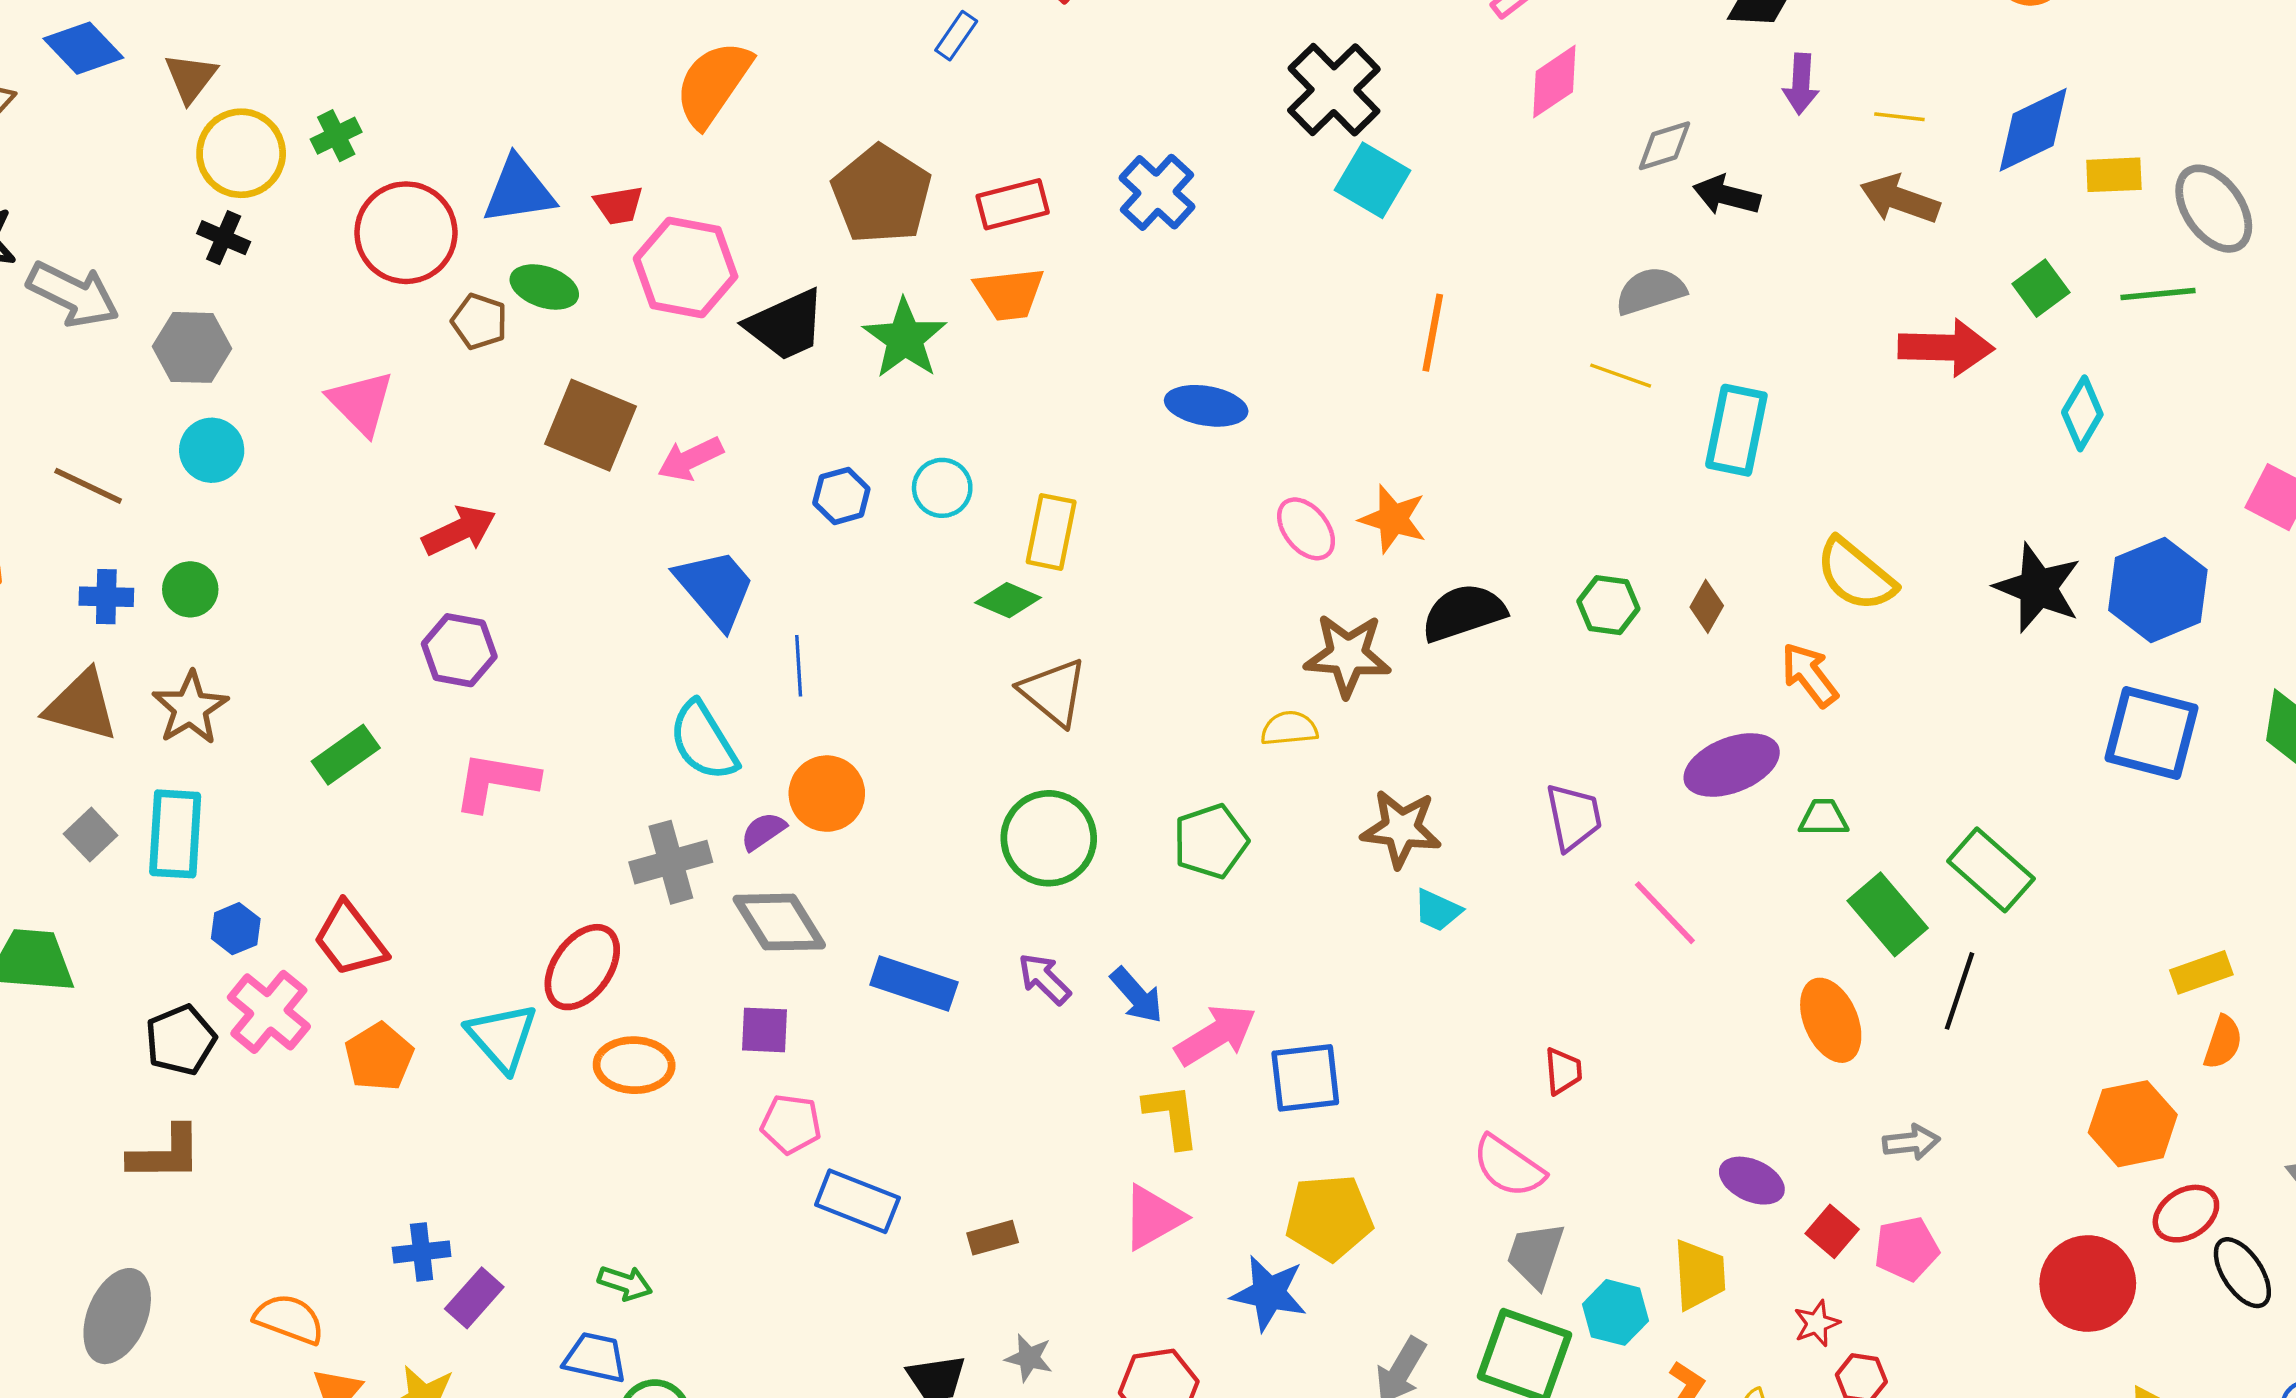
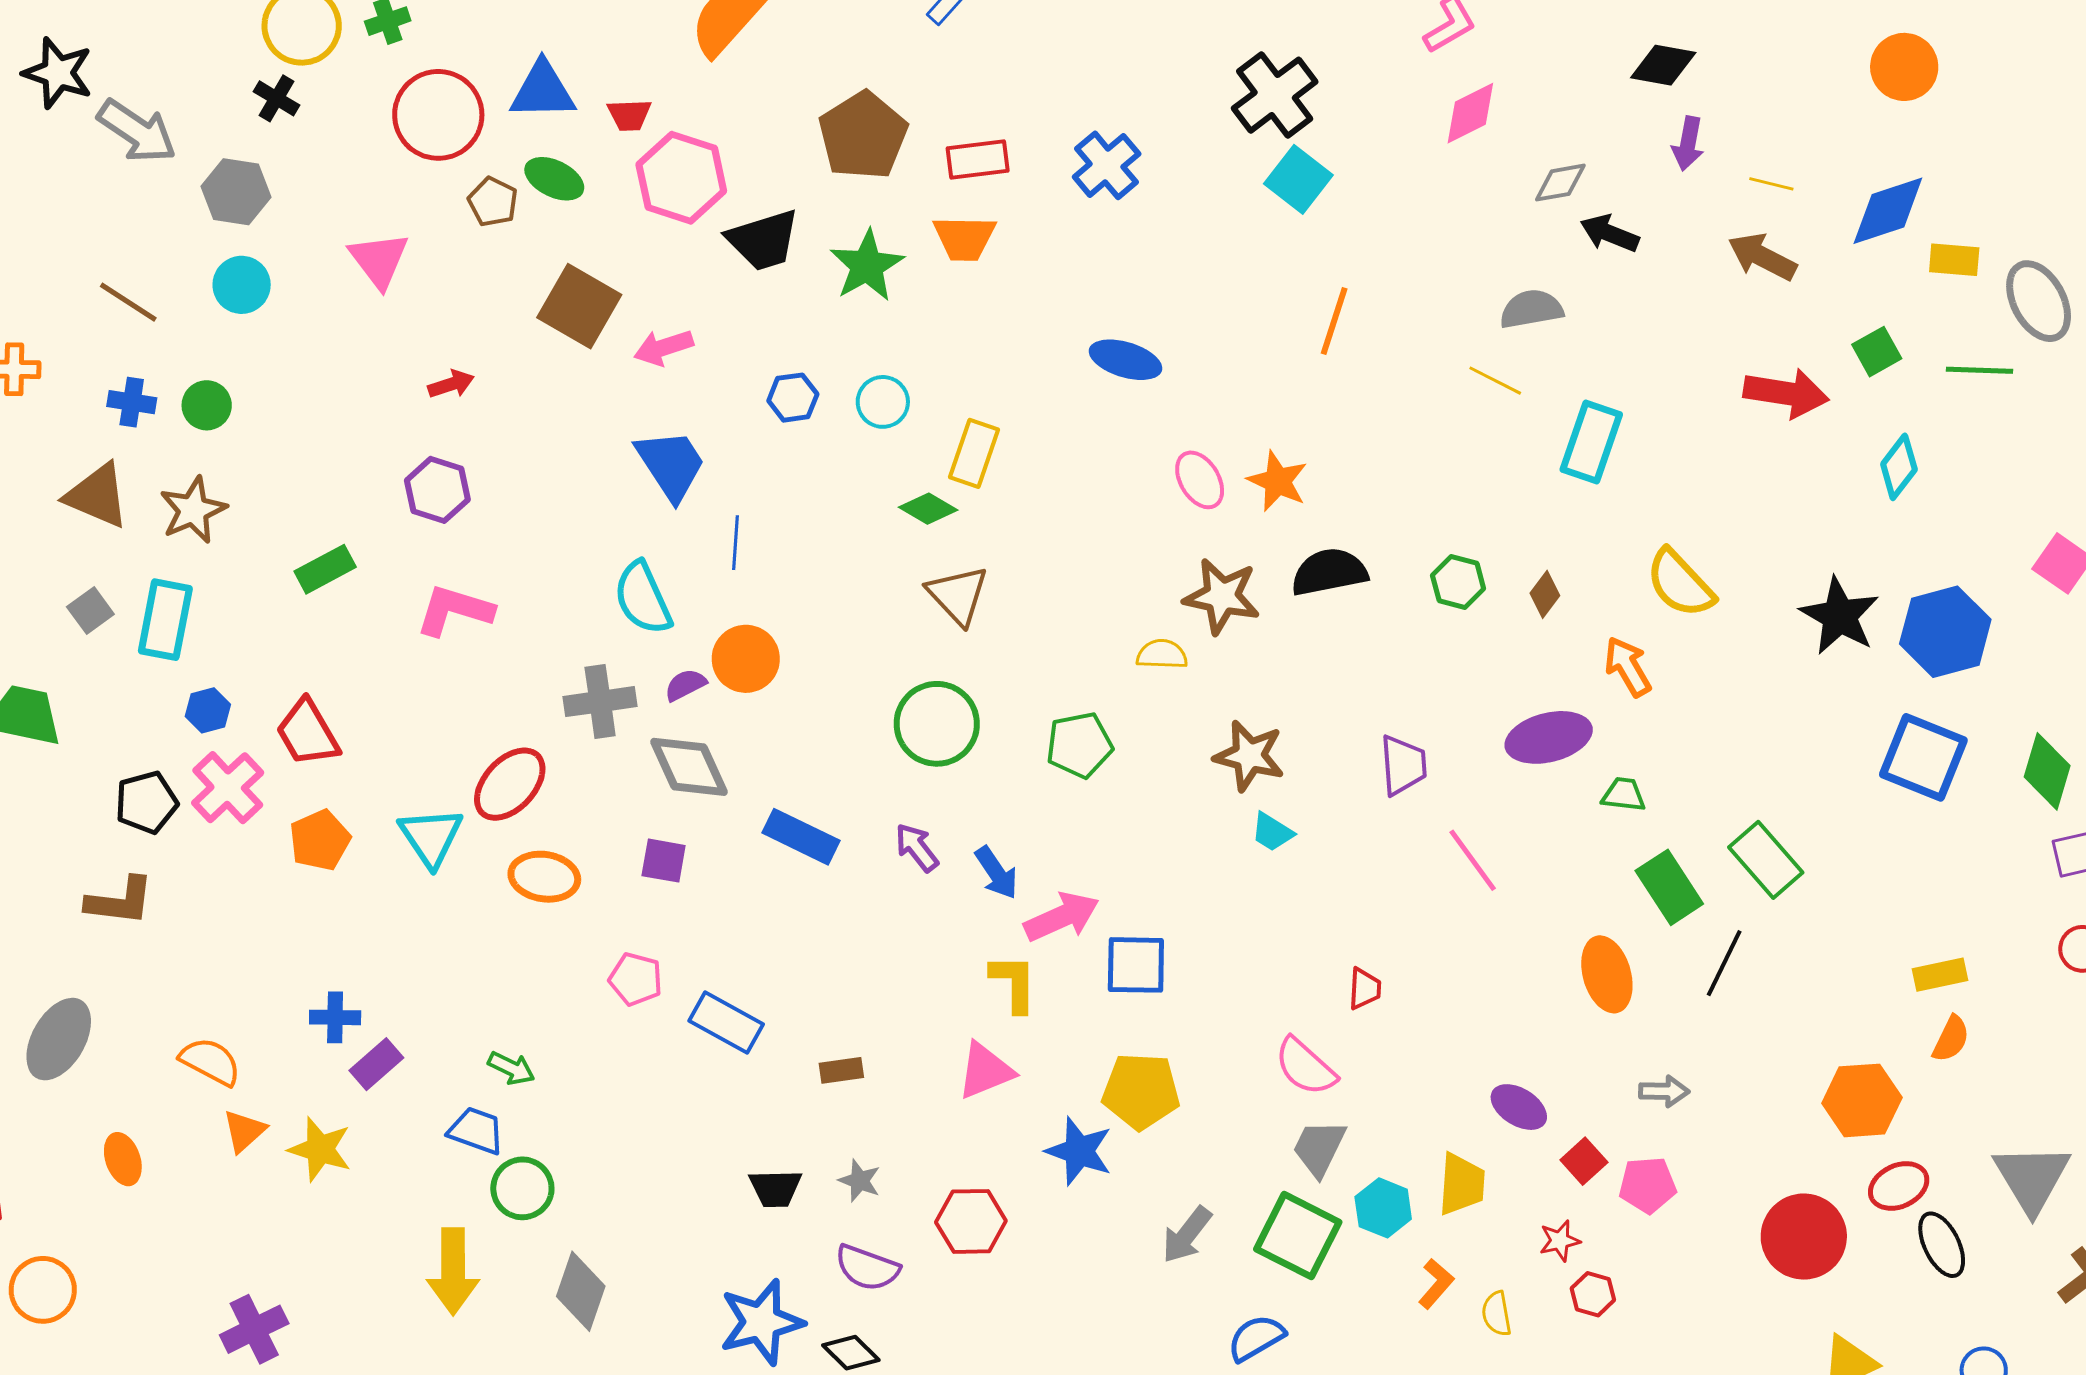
red arrow: (459, 530) -> (451, 384), size x0.7
pink pentagon: (791, 1124) -> (636, 979), moved

